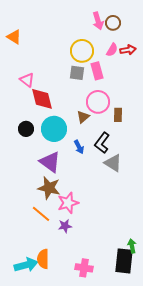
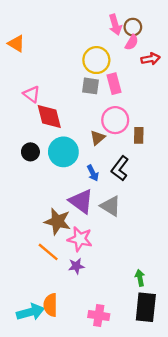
pink semicircle: (112, 50) -> (132, 42), moved
purple triangle: (50, 162) -> (81, 201), moved
gray triangle: (113, 163) -> (110, 206), moved
pink star: (68, 203) -> (80, 239), turned 30
green arrow: (132, 246) -> (140, 278), moved

